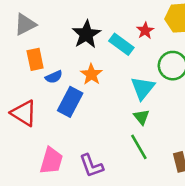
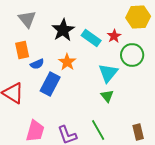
gray triangle: (25, 24) -> (27, 19), moved, turned -42
red star: (145, 31) -> (114, 36), moved
green line: (139, 147) -> (98, 130), moved

